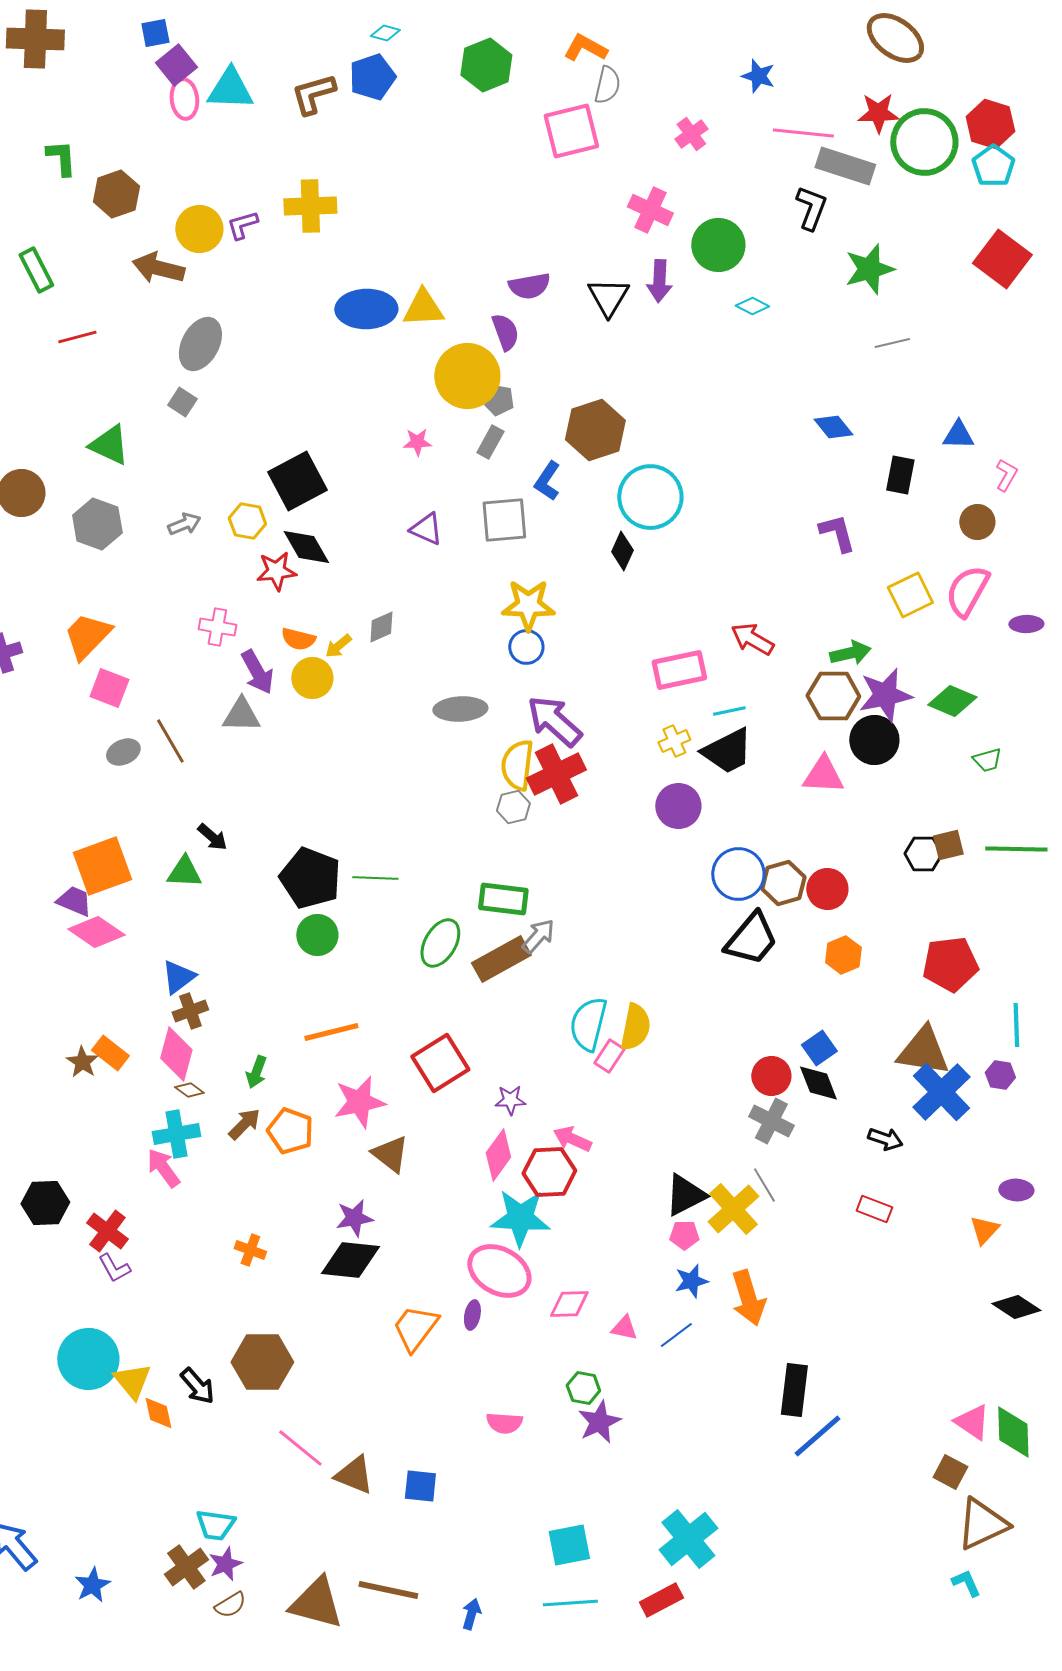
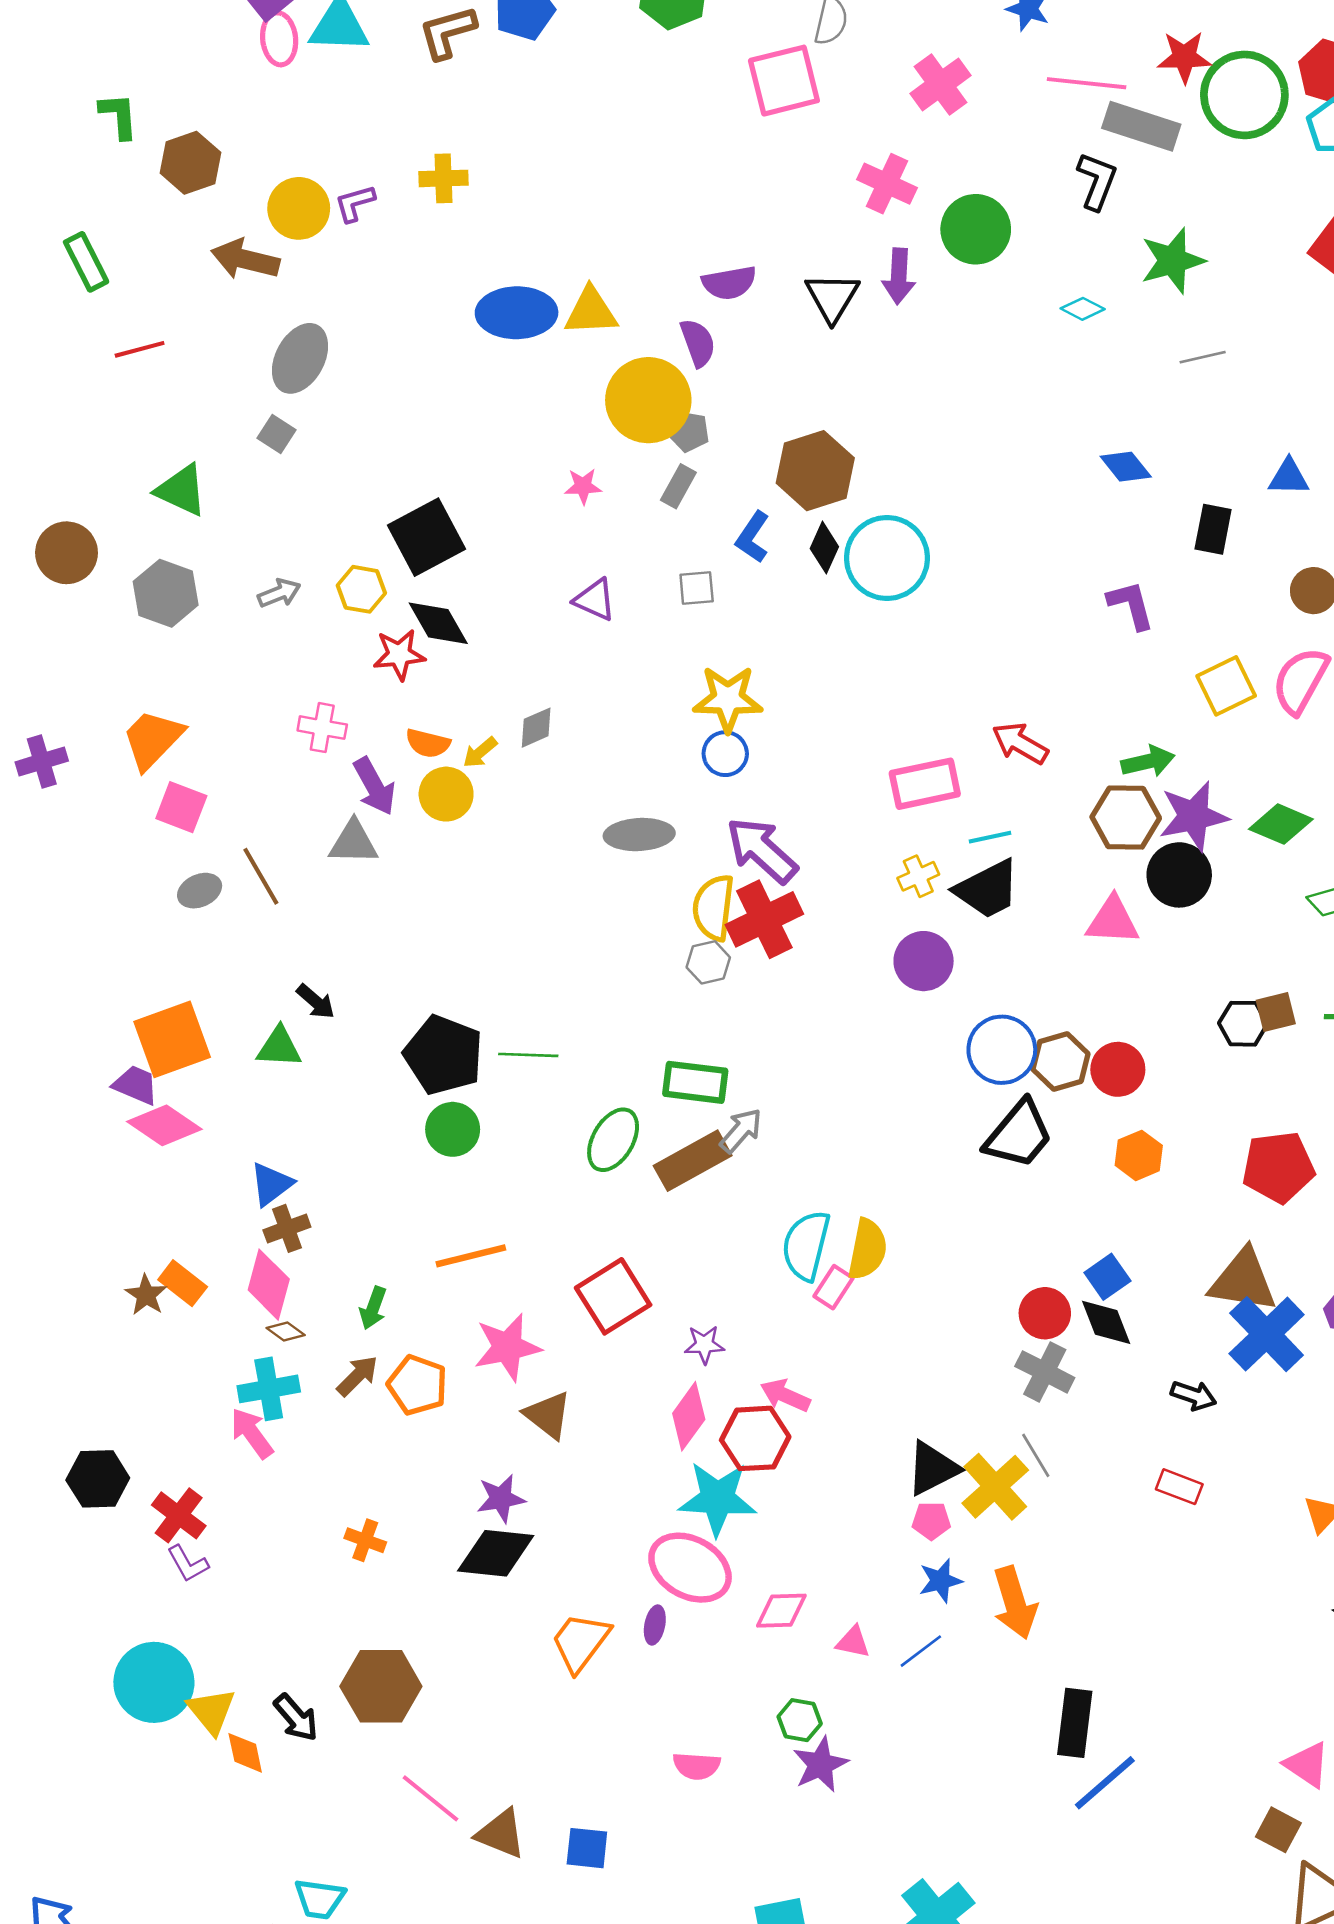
pink cross: (691, 134) -> (940, 84), size x1.4
yellow cross: (310, 206) -> (443, 178), size x0.7
cyan diamond: (752, 306) -> (1083, 309), moved
gray square: (504, 520) -> (697, 588), size x0.6
black diamond: (622, 551) -> (824, 548), moved

